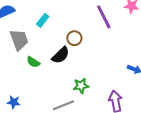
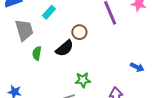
green semicircle: (33, 62) -> (37, 53), turned 64

